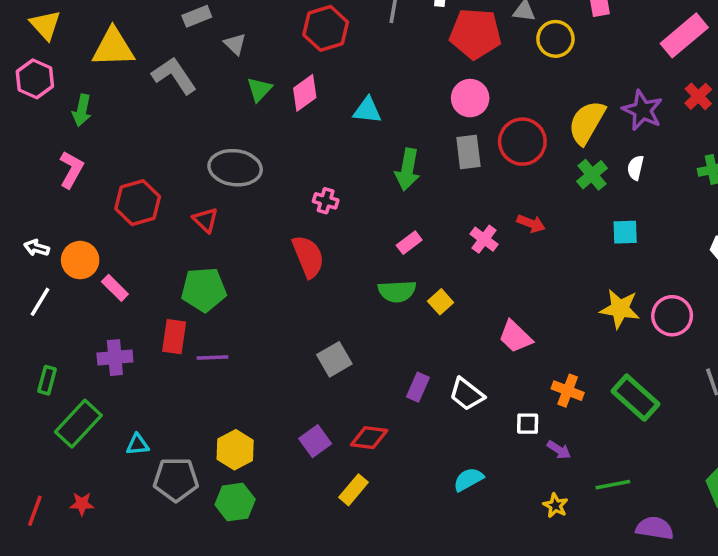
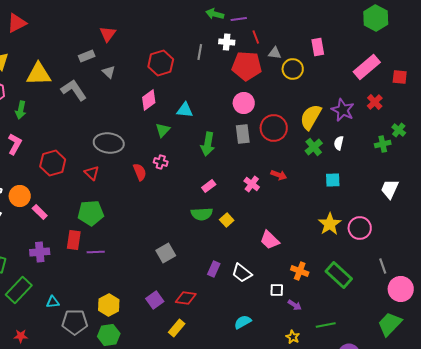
green triangle: (259, 89) -> (163, 130), moved
red semicircle: (308, 257) -> (140, 172), moved, size x0.7
yellow star: (620, 309) -> (330, 224), turned 30

